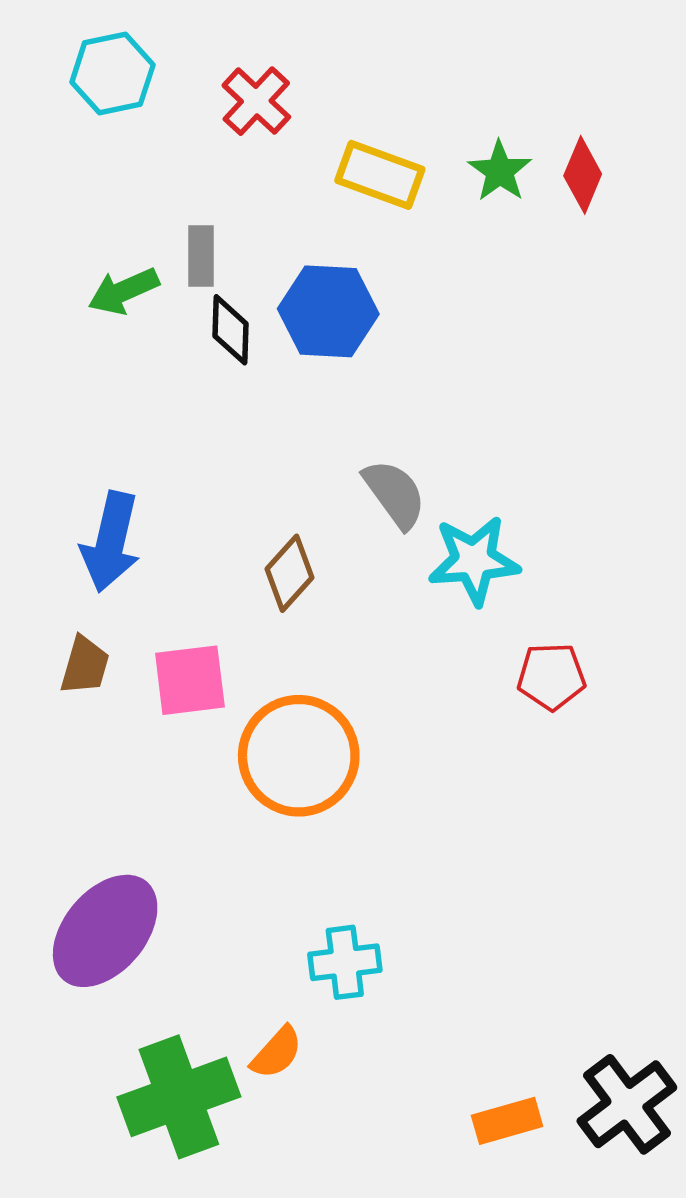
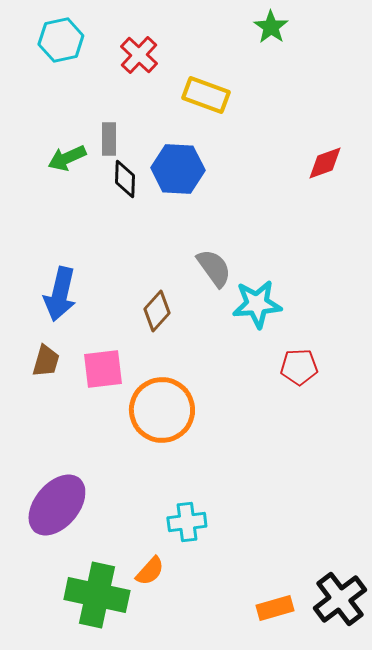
green star: (500, 171) -> (271, 27), moved
red diamond: (583, 175) -> (325, 163), moved, turned 48
green cross: (179, 1097) -> (97, 595), turned 32

